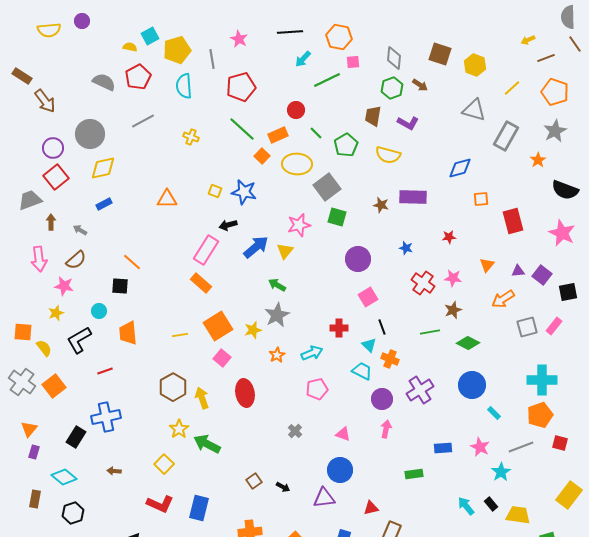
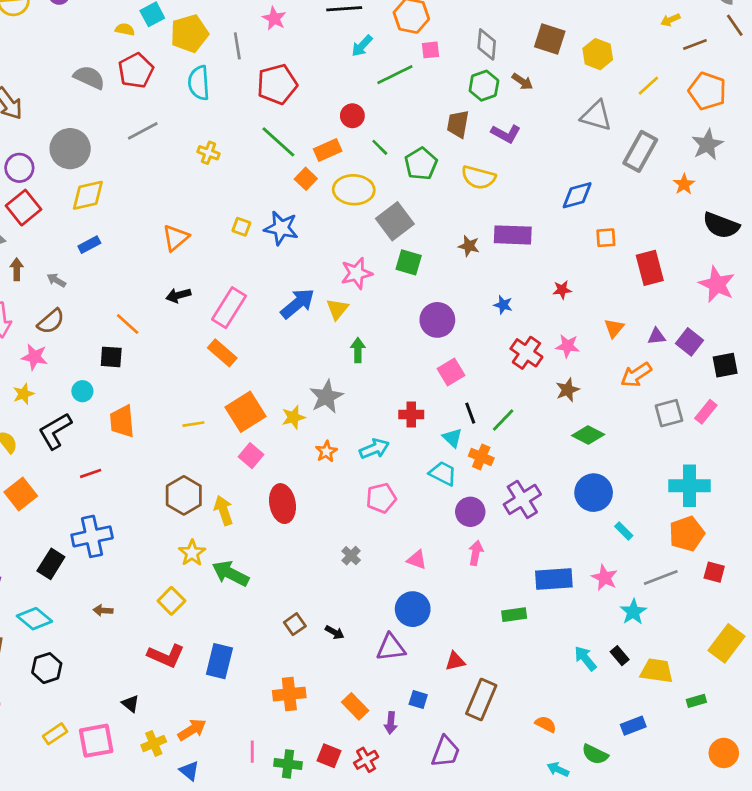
orange triangle: (167, 199) -> (176, 238), turned -40
black arrow: (228, 225) -> (178, 295), moved
green arrow: (277, 285) -> (358, 350), moved, turned 60
green line: (430, 332) -> (503, 420), moved, turned -36
blue rectangle: (443, 448) -> (554, 579), size x1.5

